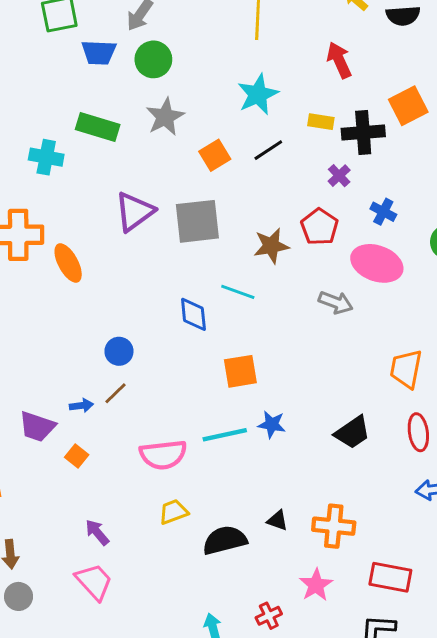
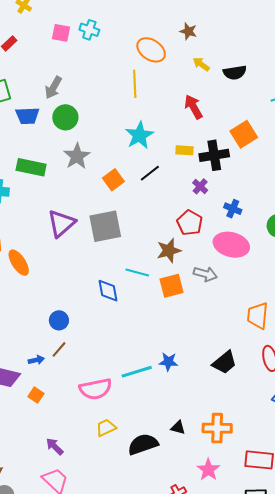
brown star: (271, 246) -> (169, 251), moved
orange square: (240, 371) -> (171, 286), moved

